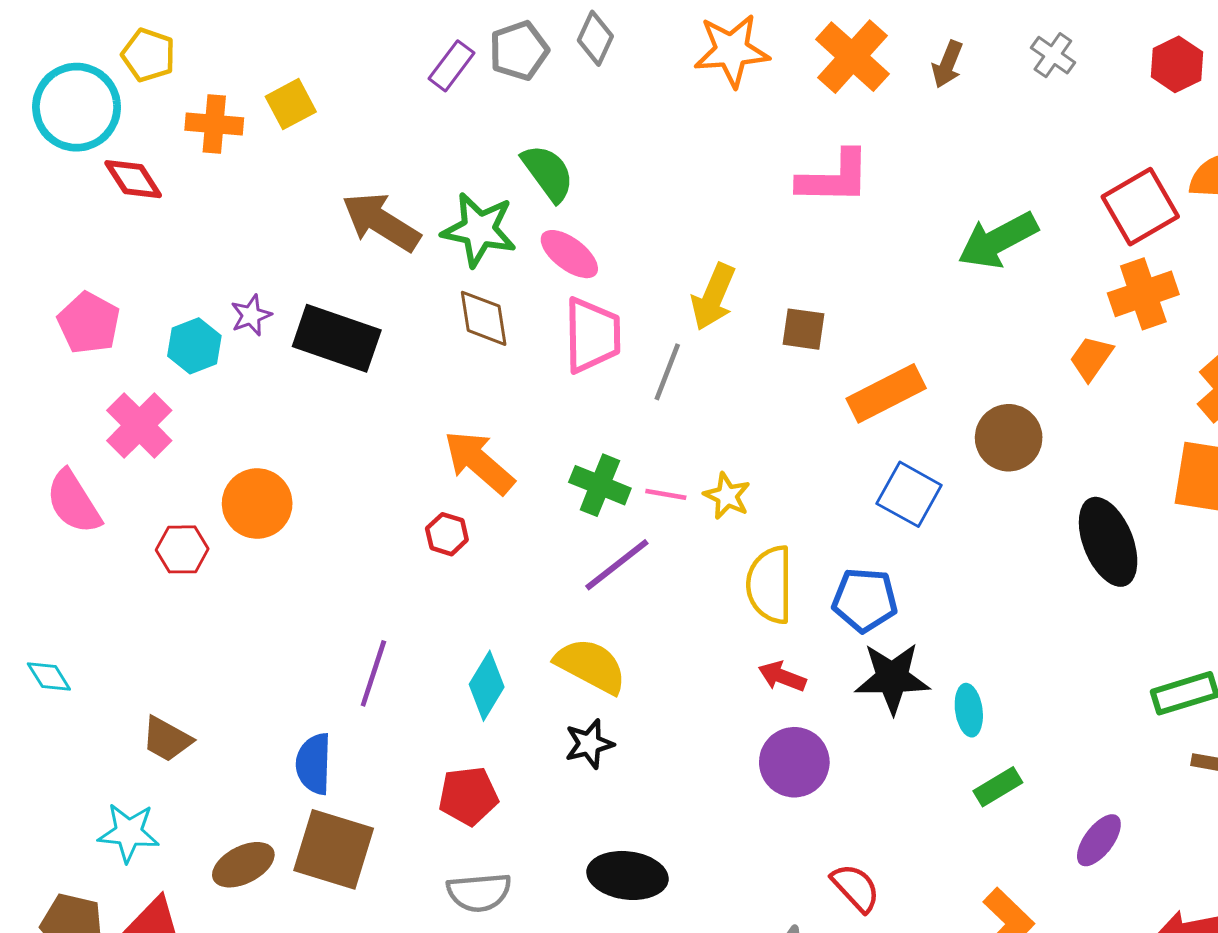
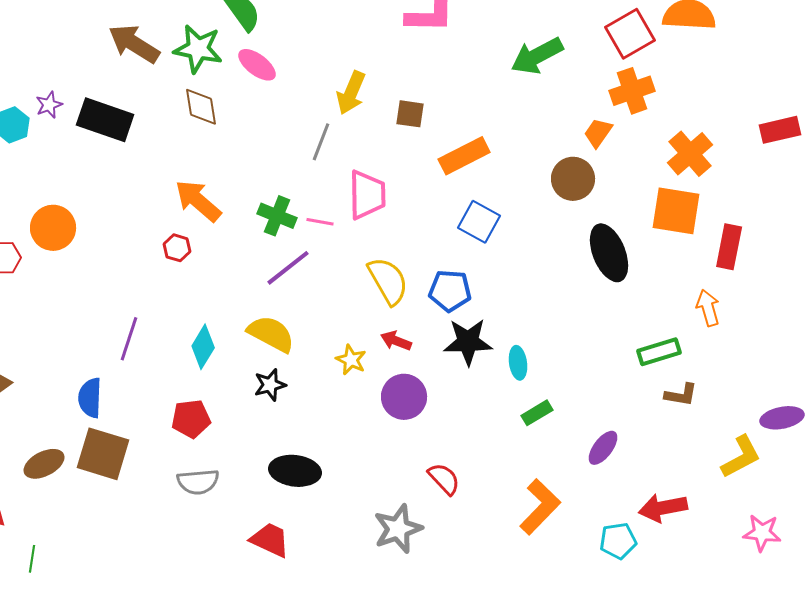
pink trapezoid: (592, 335) -> (367, 195), moved
brown circle: (1009, 438) -> (573, 179), moved
yellow star: (727, 496) -> (351, 360), moved
yellow semicircle: (770, 585) -> (388, 281), turned 150

